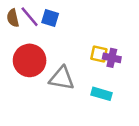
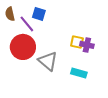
purple line: (30, 17) -> (27, 24), moved
gray triangle: (62, 78) -> (48, 61), turned 30

